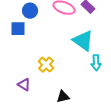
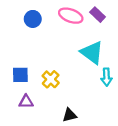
blue square: (18, 29) -> (20, 75), moved
purple triangle: (24, 85) -> (26, 102), turned -32

